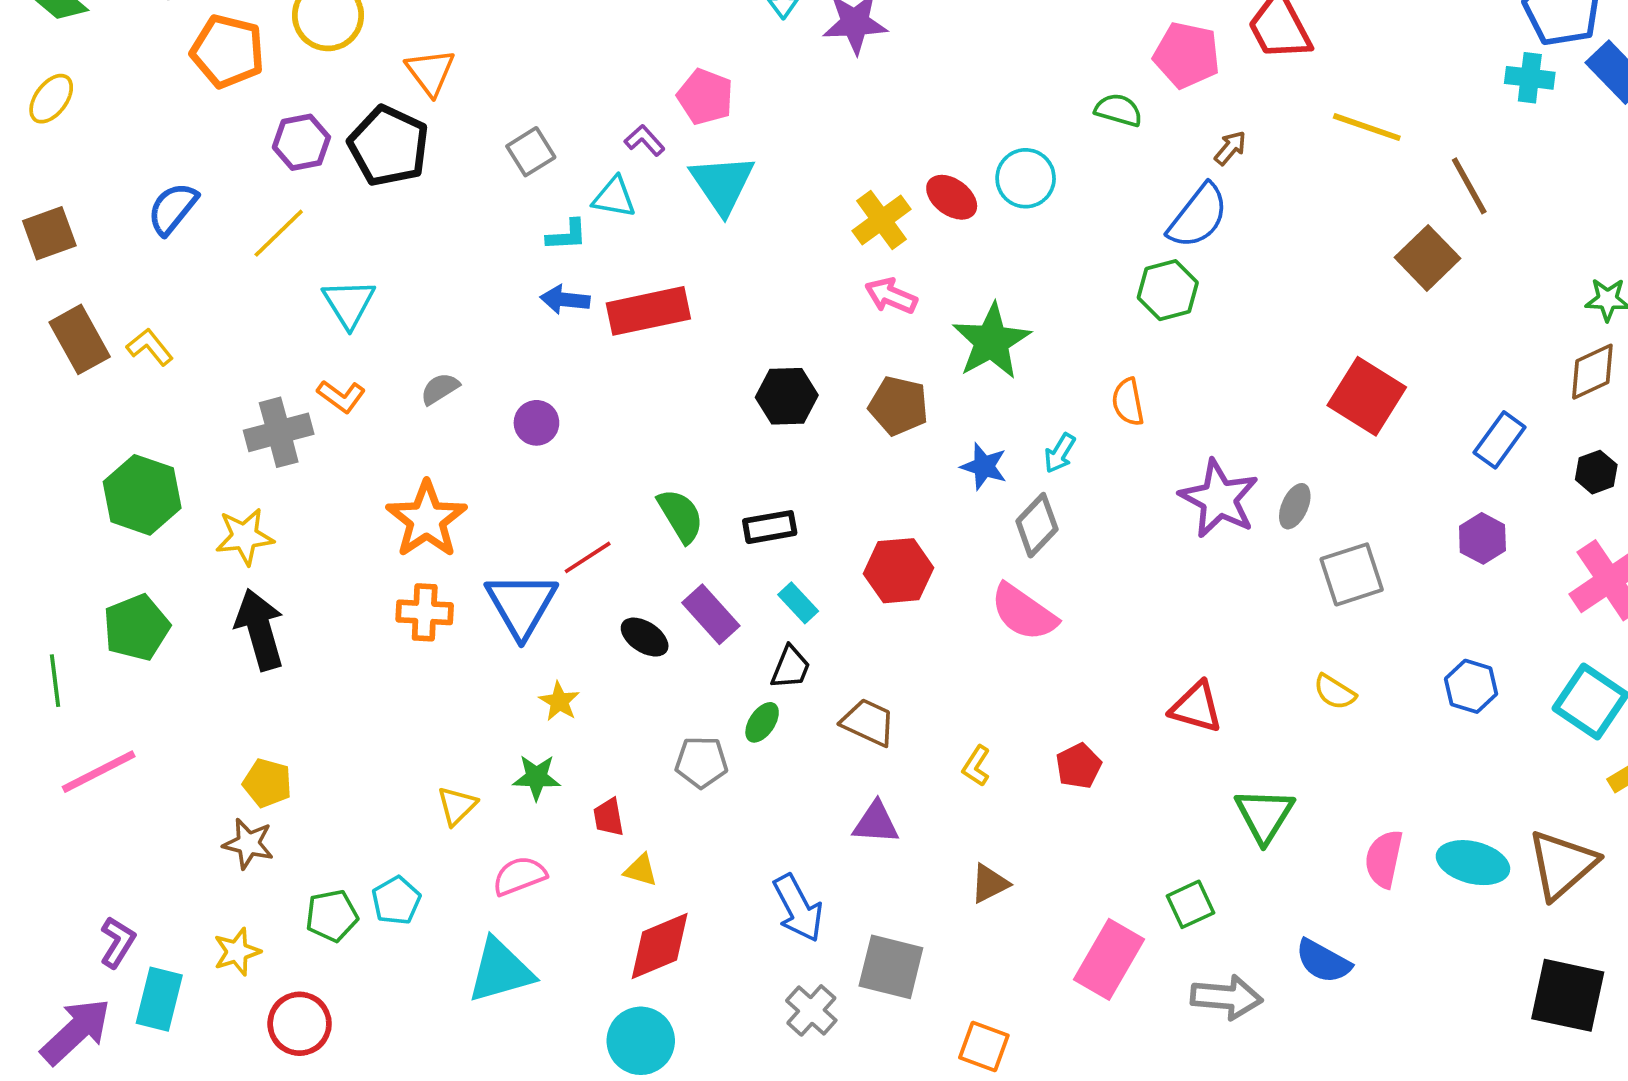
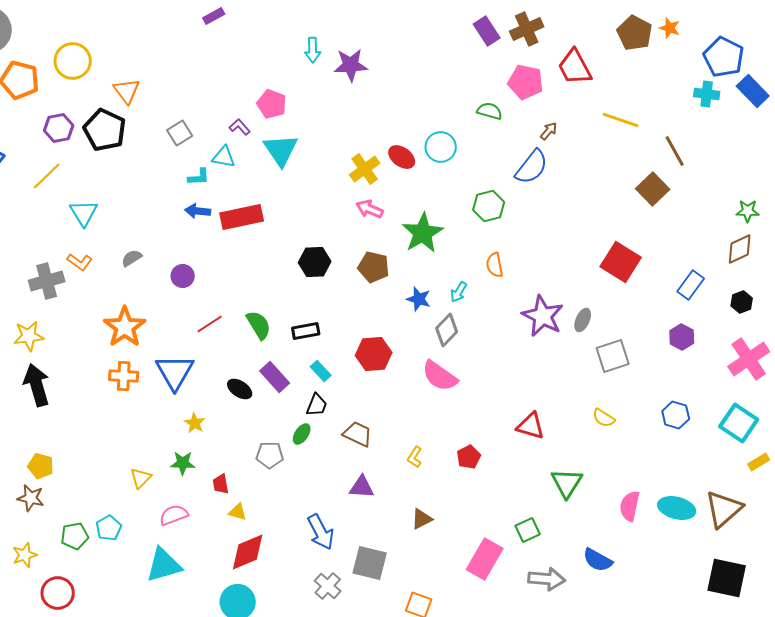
green hexagon: (1168, 290) -> (489, 206), moved
red line: (588, 557) -> (210, 324), moved

